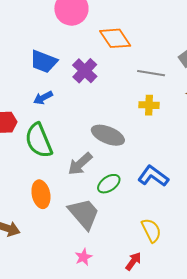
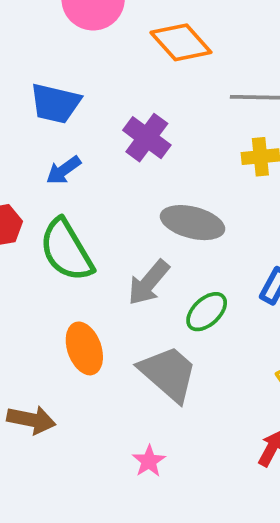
purple cross: (85, 71) -> (147, 138), moved
pink star: (83, 257) -> (149, 461), moved

